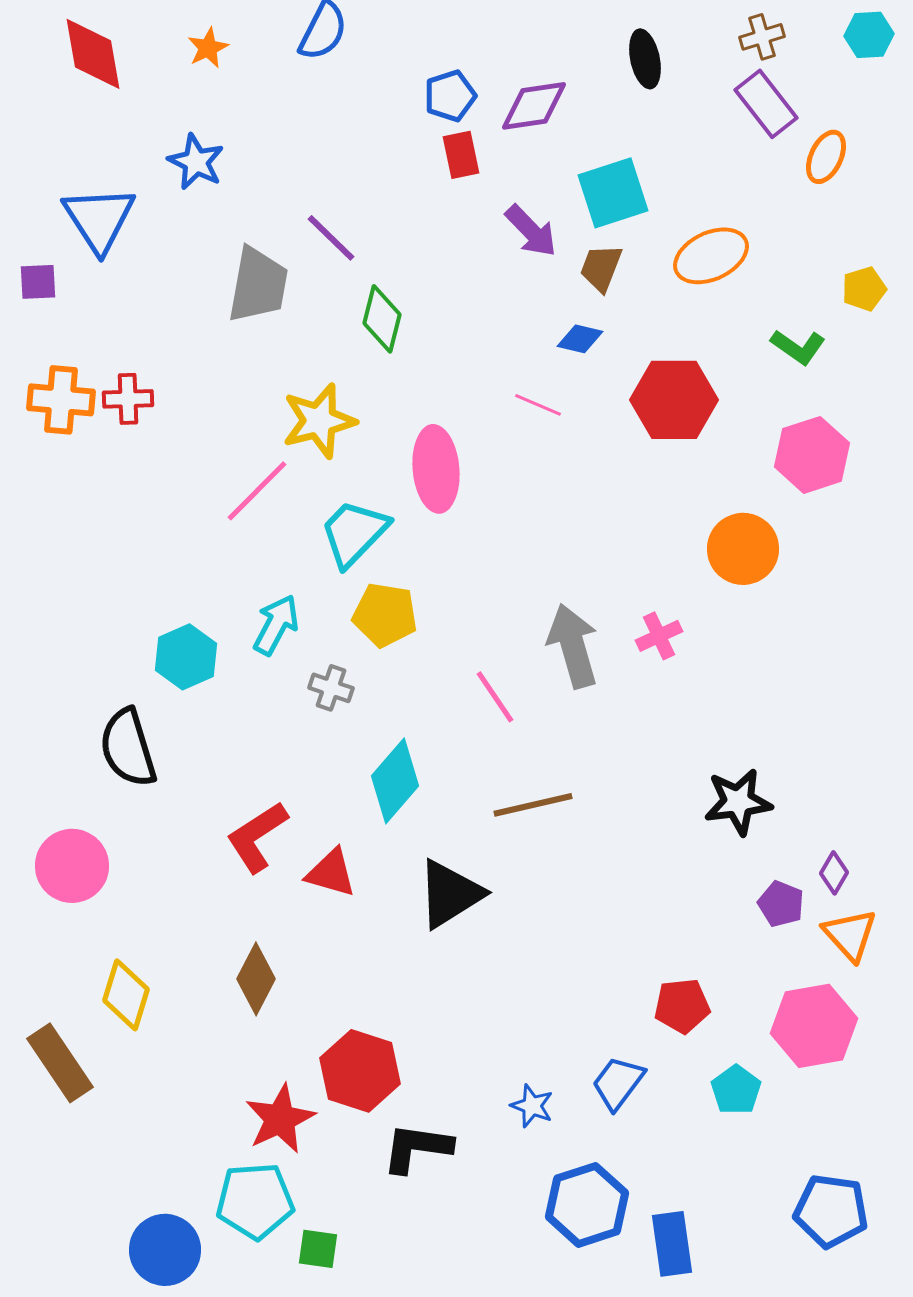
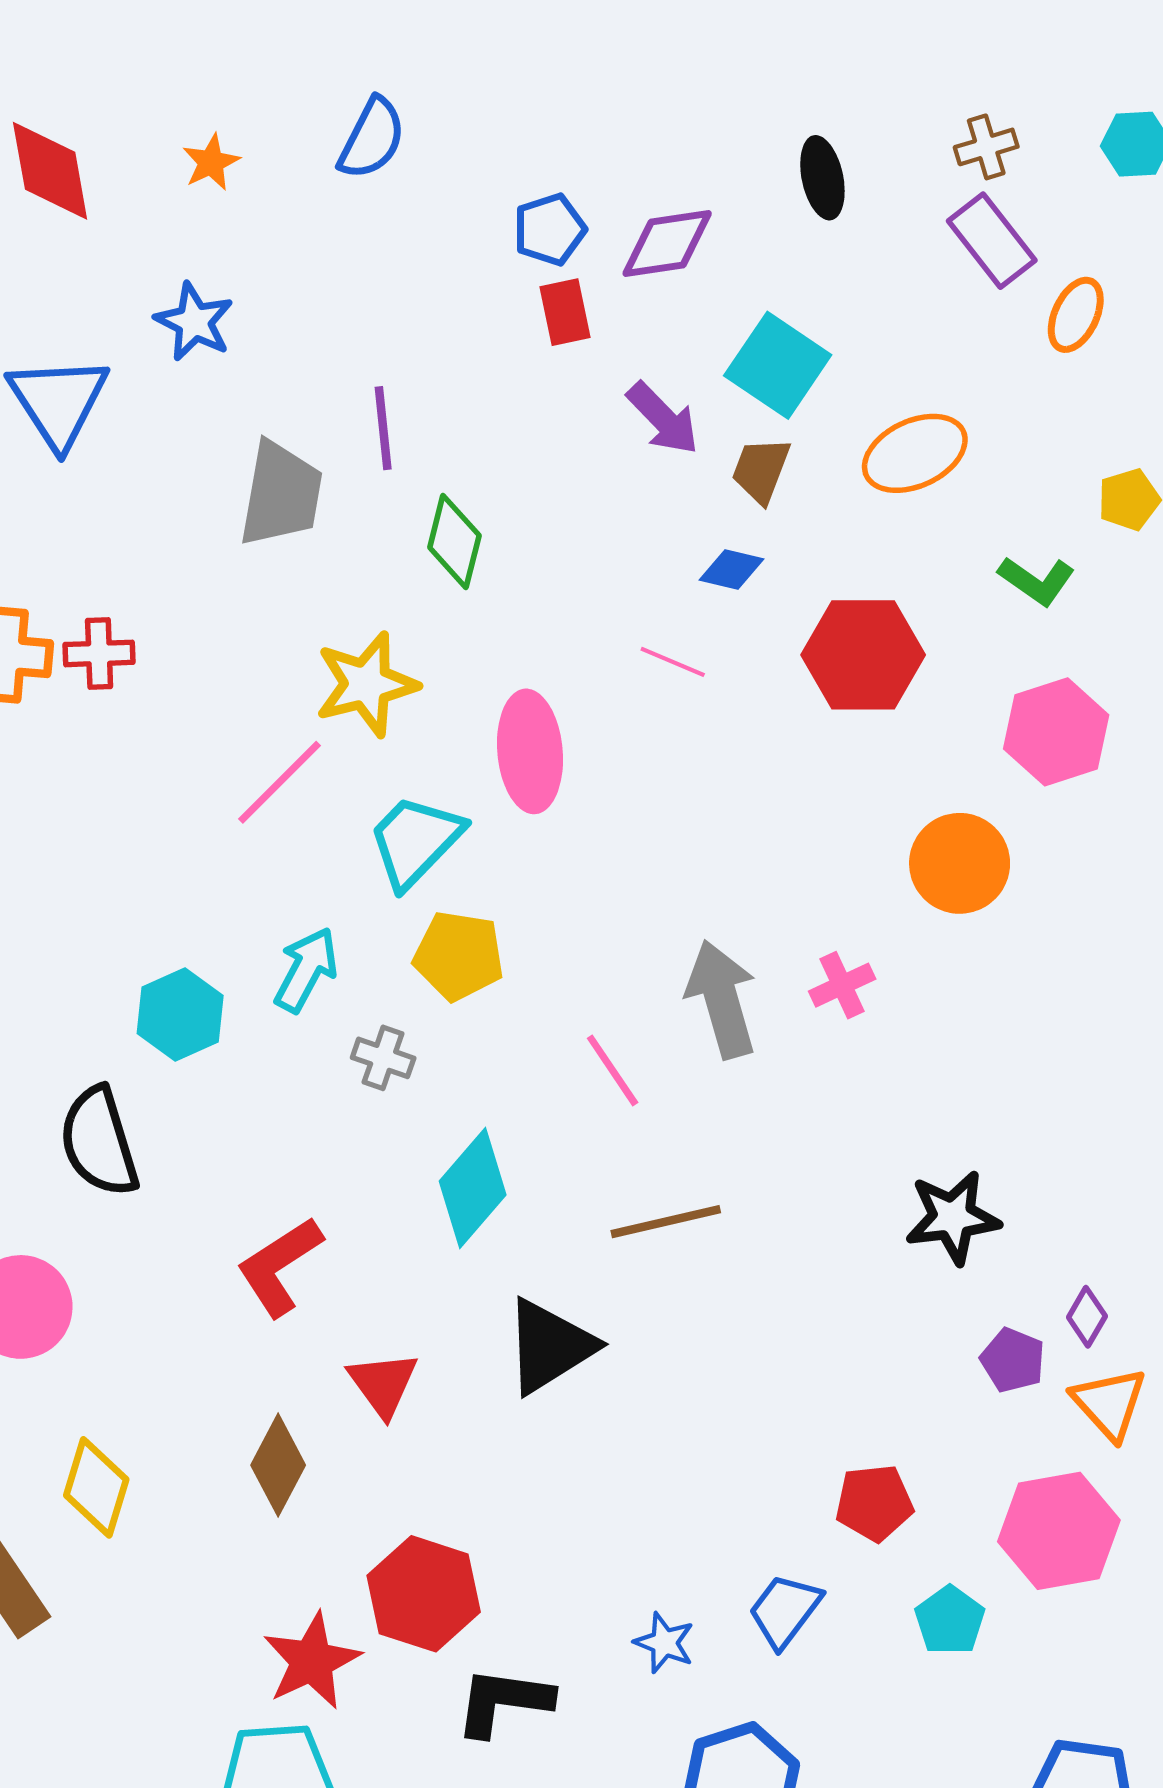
cyan square: (613, 193) -> (778, 365), turned -38
purple line: (331, 238) -> (383, 428), turned 40
red triangle: (331, 873) -> (383, 1384), moved, turned 38

